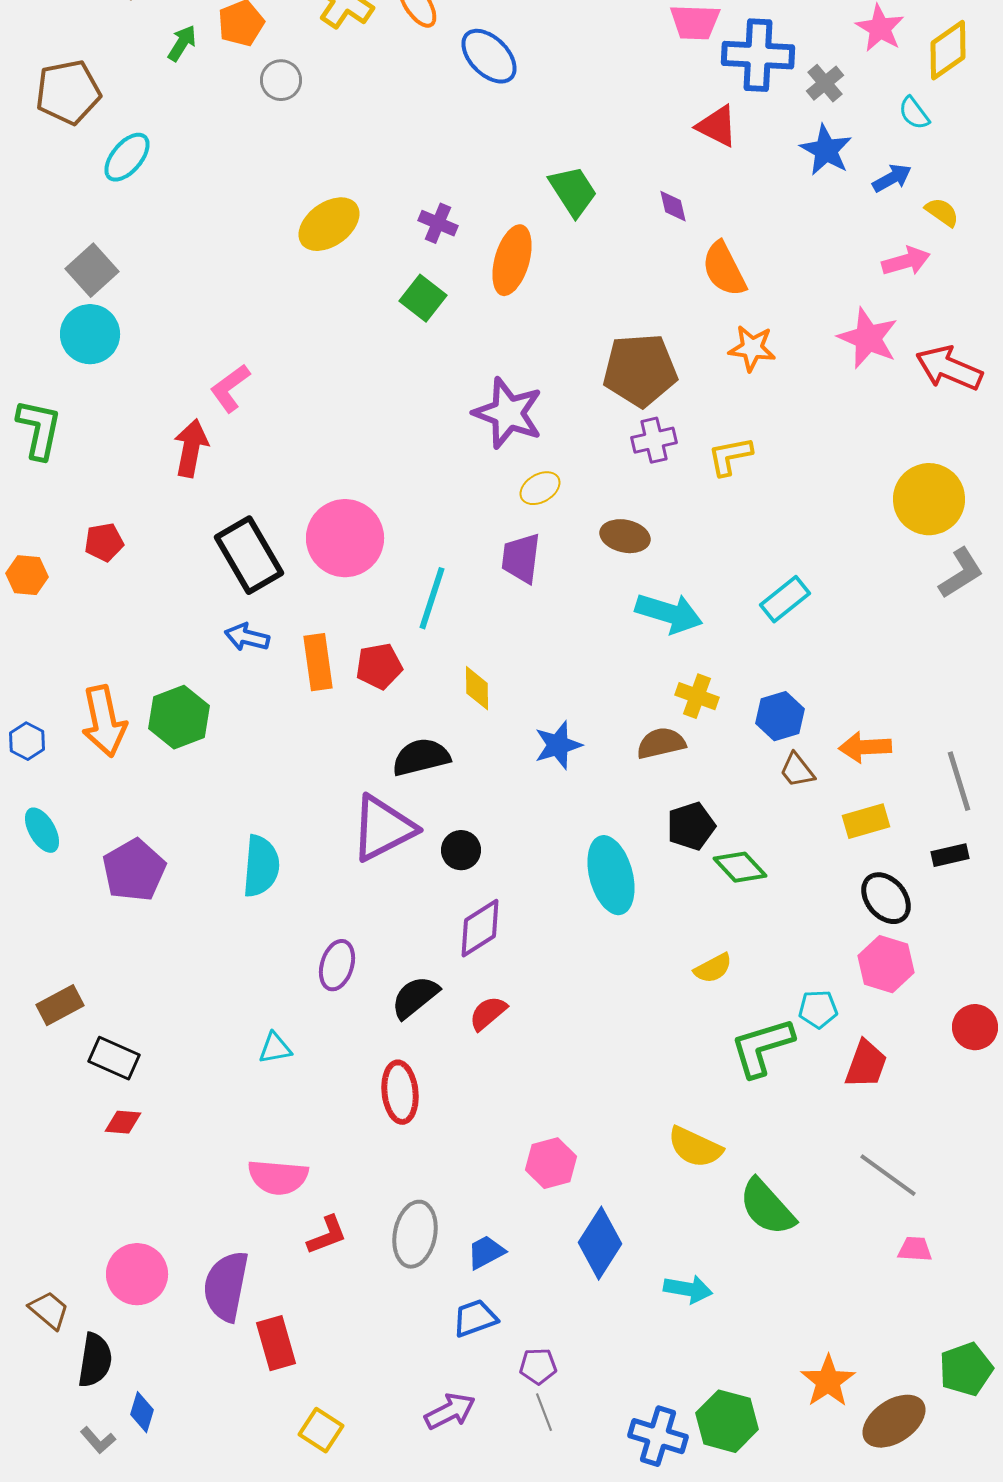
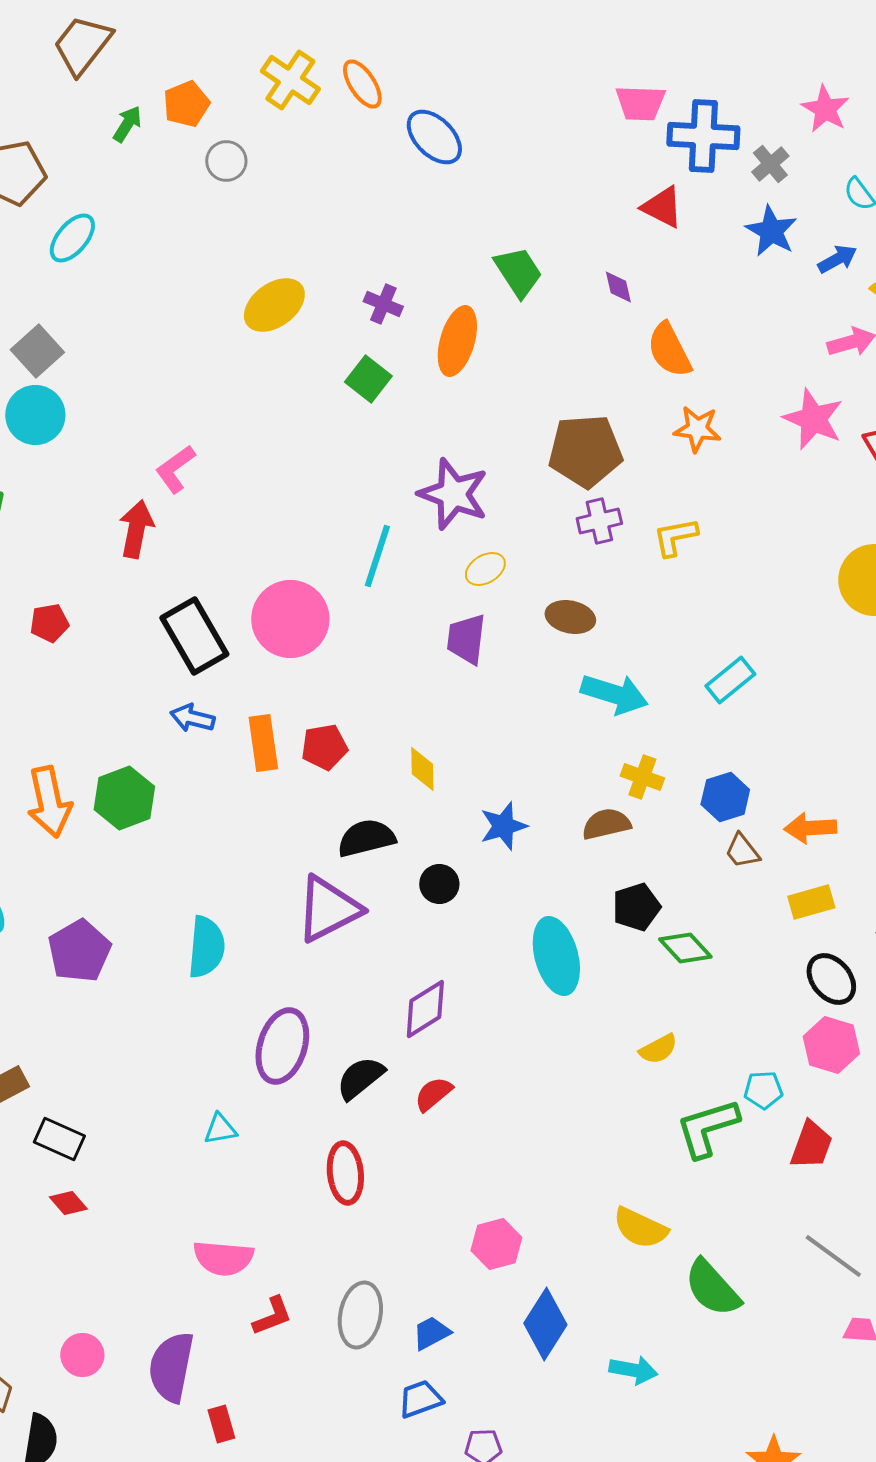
cyan line: (432, 598) -> (377, 556), moved
black circle: (461, 850) -> (439, 884), moved
purple ellipse: (337, 965) -> (282, 1046), size x1.5
red diamond: (123, 1122) -> (68, 1203), turned 45
pink circle: (137, 1274) -> (82, 1355), size x0.7
red rectangle: (276, 1343) -> (221, 1424), size x0.7

